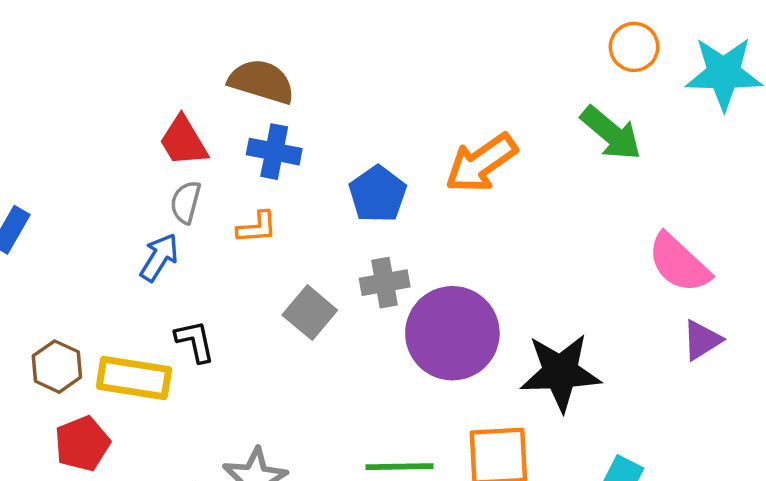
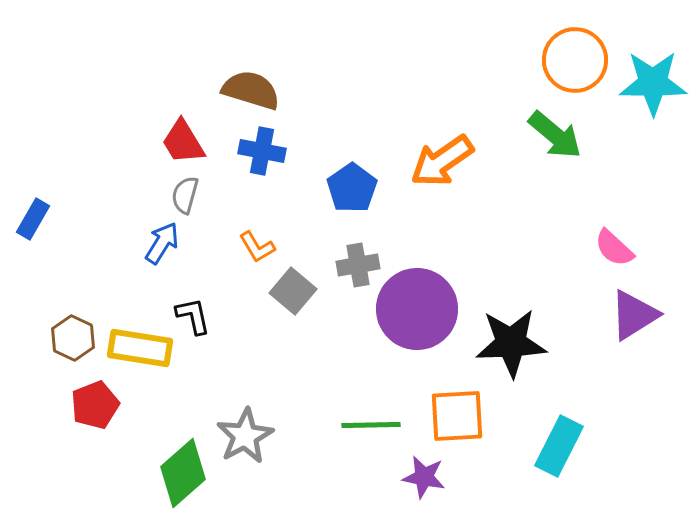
orange circle: (634, 47) -> (575, 60), size x1.5
orange L-shape: (257, 227) -> (257, 247), moved, turned 63
pink semicircle: (679, 263) -> (614, 248), size x0.7
purple triangle: (702, 340) -> (634, 315), size x1.4

